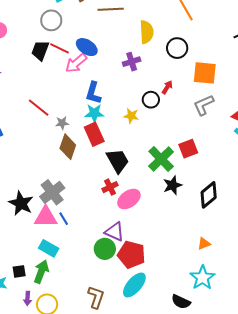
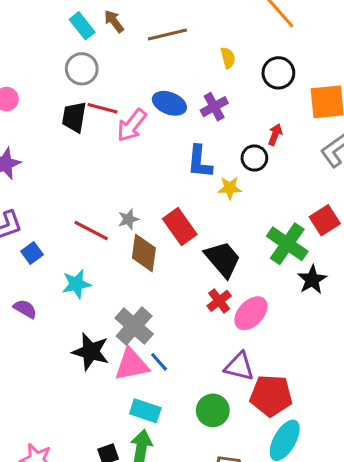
yellow semicircle: (147, 32) -> (228, 58), size x0.6
blue ellipse: (87, 47) -> (169, 103), moved
blue L-shape: (93, 93) -> (200, 162), moved
red line: (39, 108) -> (91, 230), moved
cyan star: (94, 113) -> (76, 284), moved
green circle: (105, 249) -> (213, 410), moved

